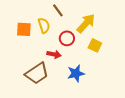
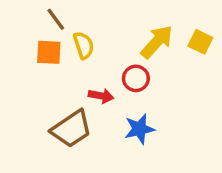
brown line: (58, 10) -> (56, 19), moved
red circle: (67, 38) -> (136, 78), moved
yellow square: (95, 45) -> (200, 42), moved

